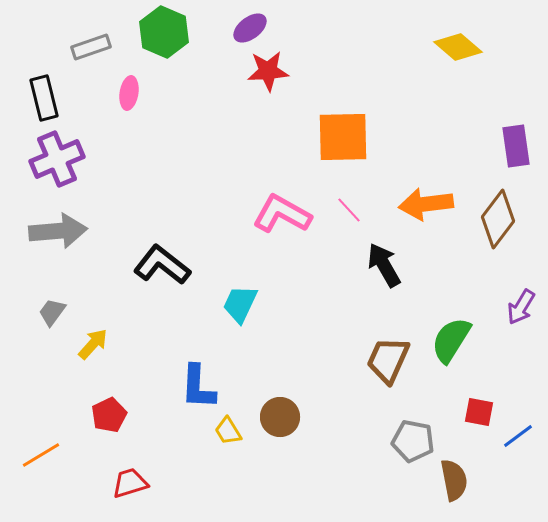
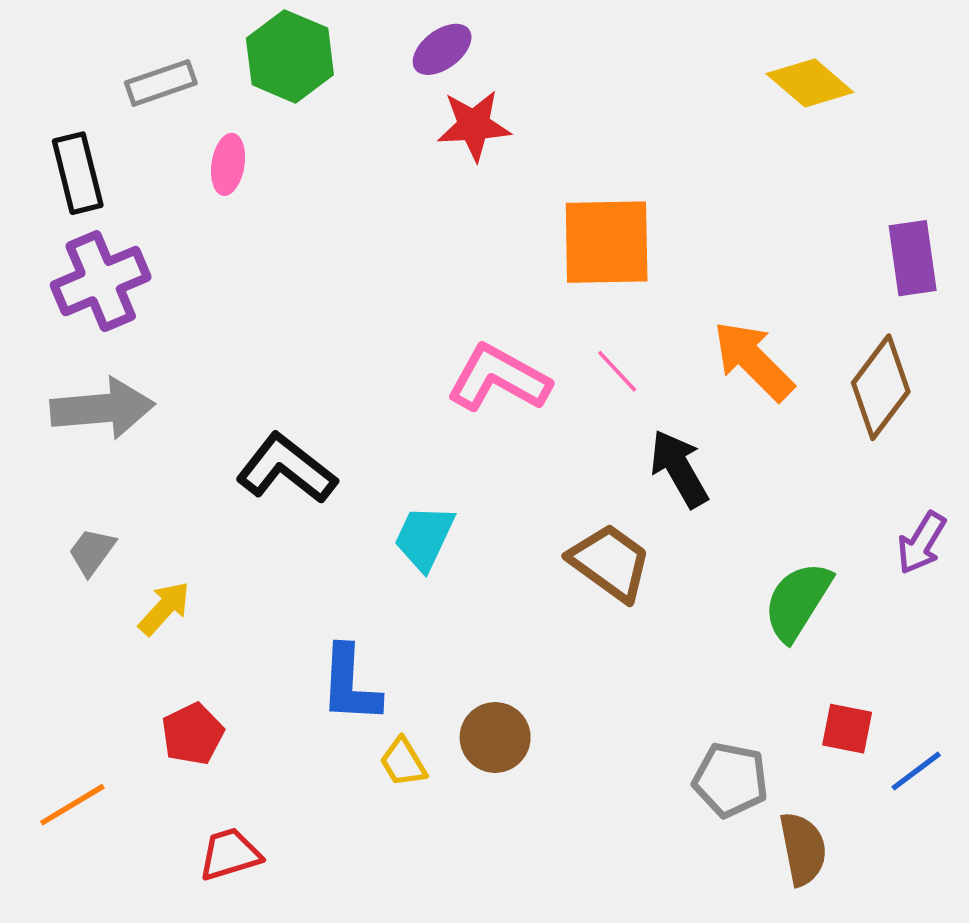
orange arrow: (426, 204) -> (753, 361), turned 52
brown trapezoid: (388, 360) -> (610, 562), moved, turned 102

